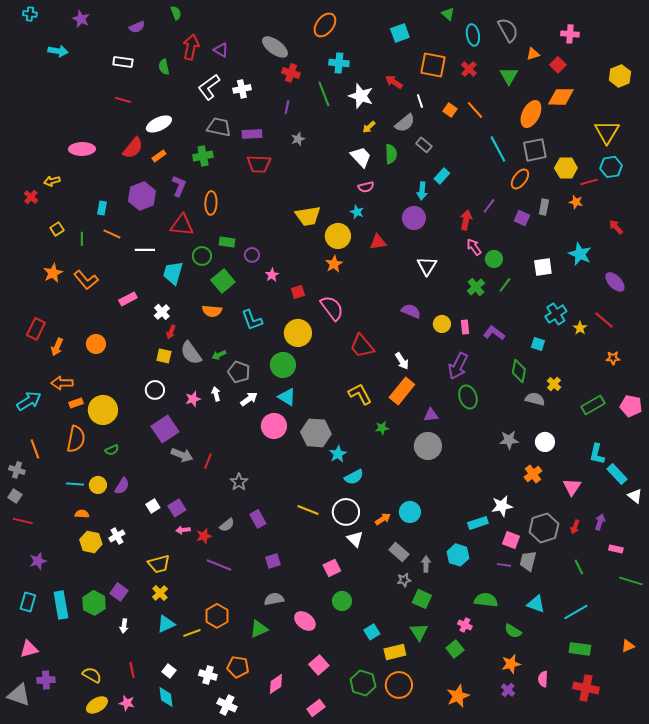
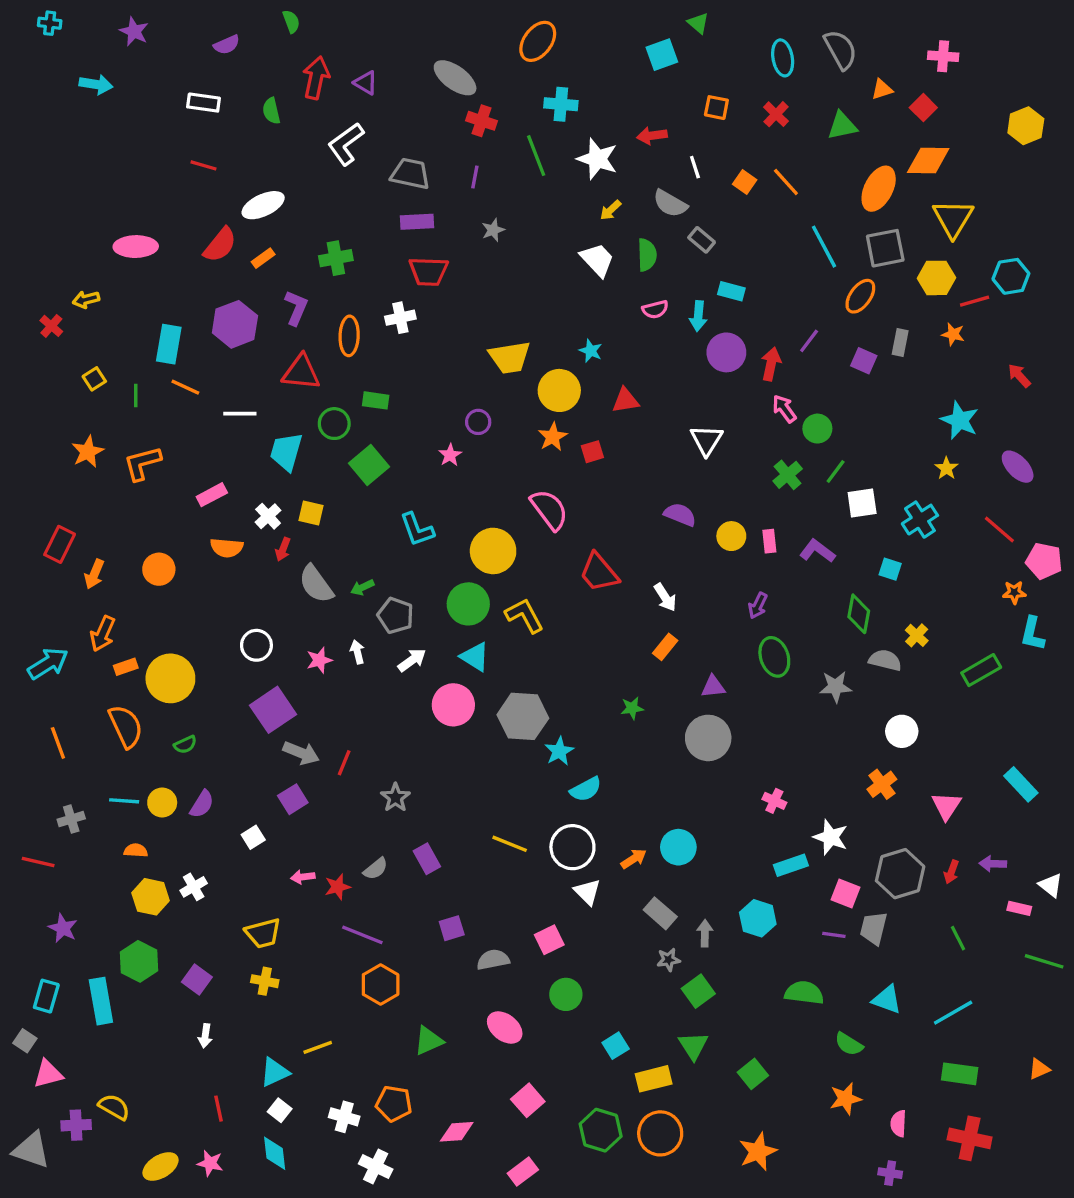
green triangle: (448, 14) -> (698, 23), moved
orange square: (433, 65) -> (716, 108), size x0.6
green triangle: (509, 76) -> (842, 126), turned 48
red arrow: (394, 82) -> (652, 136), turned -42
white cross: (242, 89) -> (400, 318), moved
gray semicircle: (405, 123) -> (670, 204), turned 70
gray trapezoid: (219, 127) -> (410, 174), moved
yellow triangle: (607, 132) -> (953, 218), moved
cyan rectangle: (442, 176) -> (731, 291), turned 63
pink semicircle: (366, 187) -> (655, 309), moved
cyan rectangle: (102, 208) -> (169, 344), size x1.6
purple circle: (414, 218) -> (726, 352), moved
purple circle: (252, 255) -> (478, 422), moved
white square: (543, 267) -> (862, 503), moved
orange L-shape: (86, 280) -> (142, 463), turned 115
red square: (298, 292) -> (592, 452), moved
orange semicircle: (212, 311) -> (227, 548), moved
yellow star: (580, 328) -> (946, 468), moved
yellow square: (164, 356) -> (311, 513), moved
purple arrow: (458, 366) -> (758, 606), size x0.6
orange arrow: (62, 383) -> (103, 634), turned -65
orange rectangle: (402, 391) -> (665, 647), size x0.6
yellow L-shape: (360, 394) -> (525, 616), moved
pink pentagon: (631, 406) -> (1044, 561), moved
orange semicircle: (76, 439) -> (126, 726), turned -36
gray star: (509, 440) -> (836, 687), moved
cyan L-shape: (597, 454) -> (1032, 634), moved
gray cross: (17, 470) -> (71, 819), moved, turned -35
gray square: (15, 496) -> (25, 1041), moved
white triangle: (635, 496) -> (1051, 885), moved
white star: (502, 506) -> (831, 837), turned 30
purple square: (177, 508) -> (293, 799), moved
purple arrow: (600, 522) -> (993, 864), turned -105
purple star: (38, 561) -> (63, 928), turned -30
yellow cross: (160, 593) -> (265, 981), turned -35
gray semicircle: (274, 599) -> (493, 960), moved
green square: (422, 599) -> (698, 991), turned 30
green hexagon: (94, 603) -> (139, 961), moved
orange hexagon: (217, 616) -> (381, 984), moved
cyan triangle: (166, 624) -> (275, 1072), moved
pink cross: (465, 625) -> (774, 801), moved
yellow semicircle: (92, 675) -> (114, 1107), moved
pink diamond: (276, 684) -> (457, 1132), turned 30
purple cross: (508, 690) -> (890, 1173), moved, turned -32

